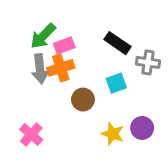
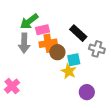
orange cross: (61, 68) -> (48, 43), moved
brown circle: (83, 100) -> (57, 52), moved
yellow star: (113, 134) -> (69, 71), moved

